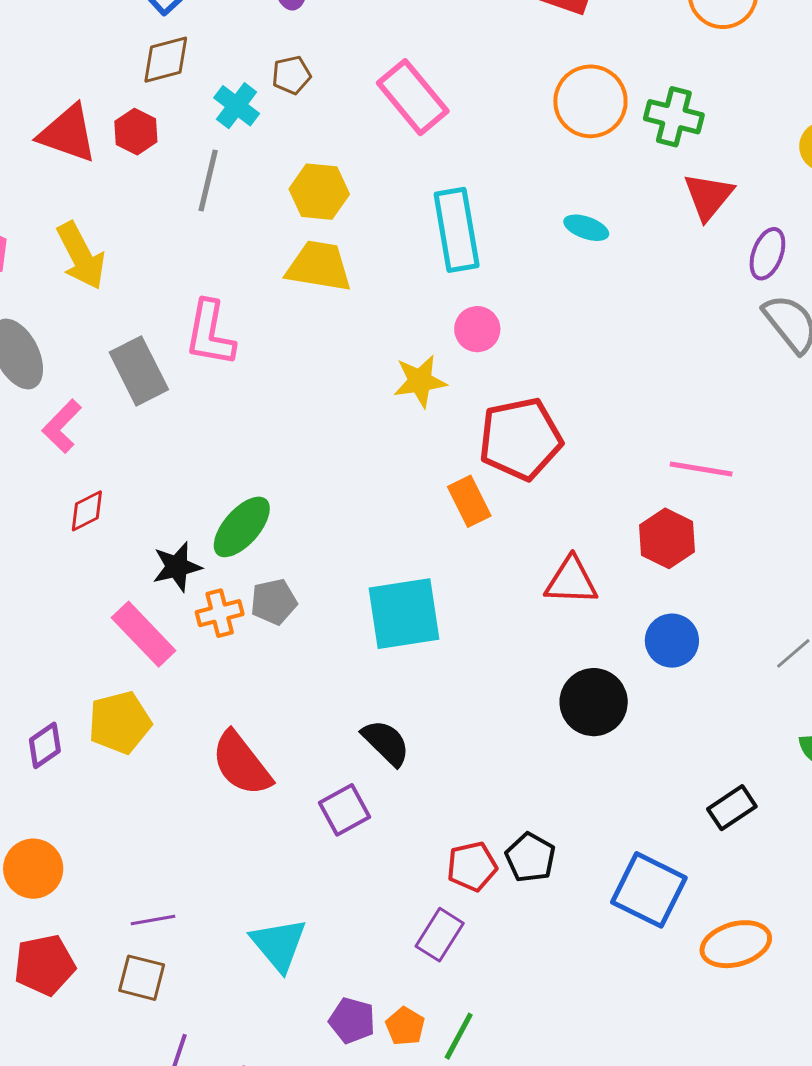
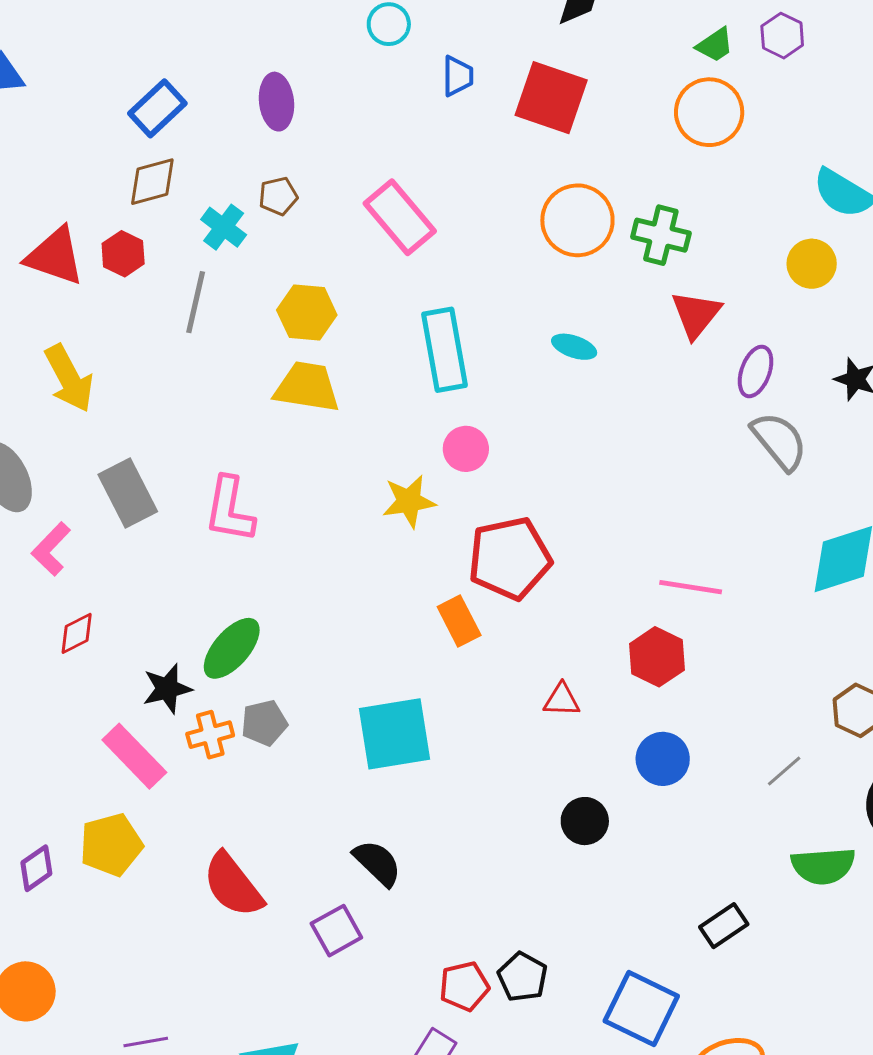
pink L-shape: (210, 333) -> (230, 510), moved
red triangle: (571, 581) -> (562, 700), size x0.7
black circle: (594, 702) -> (585, 821), size x0.7

